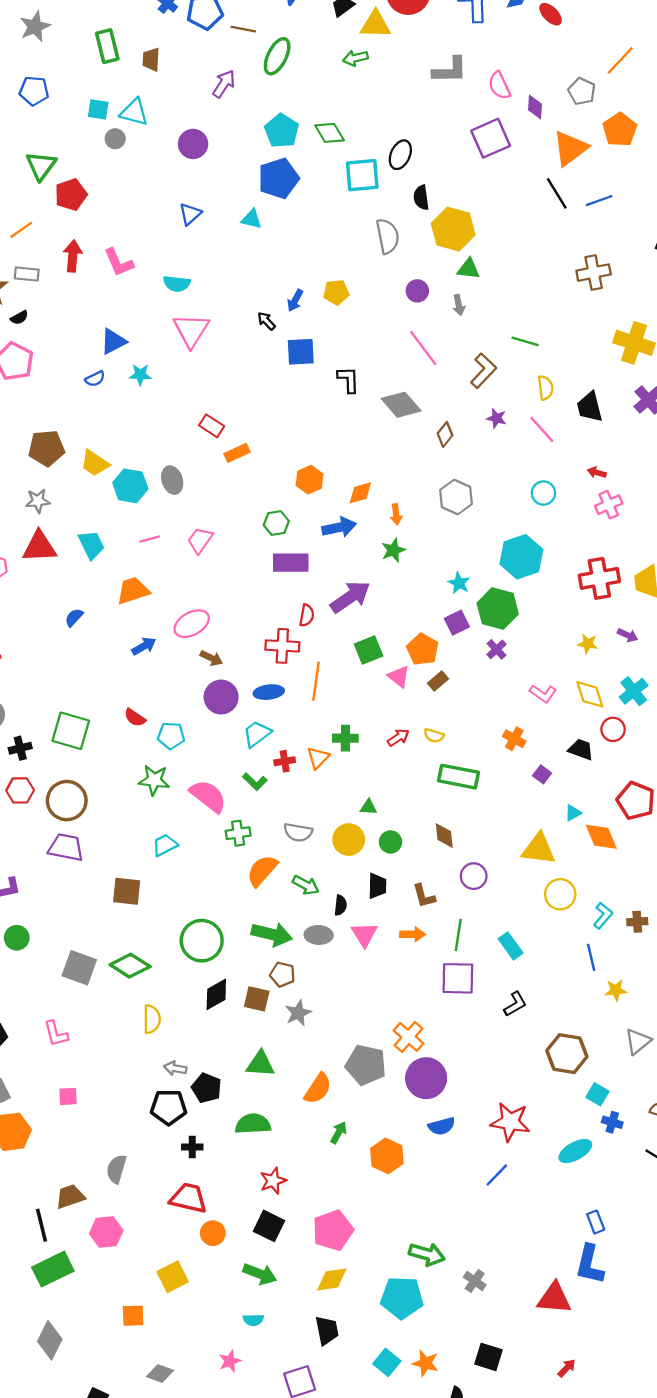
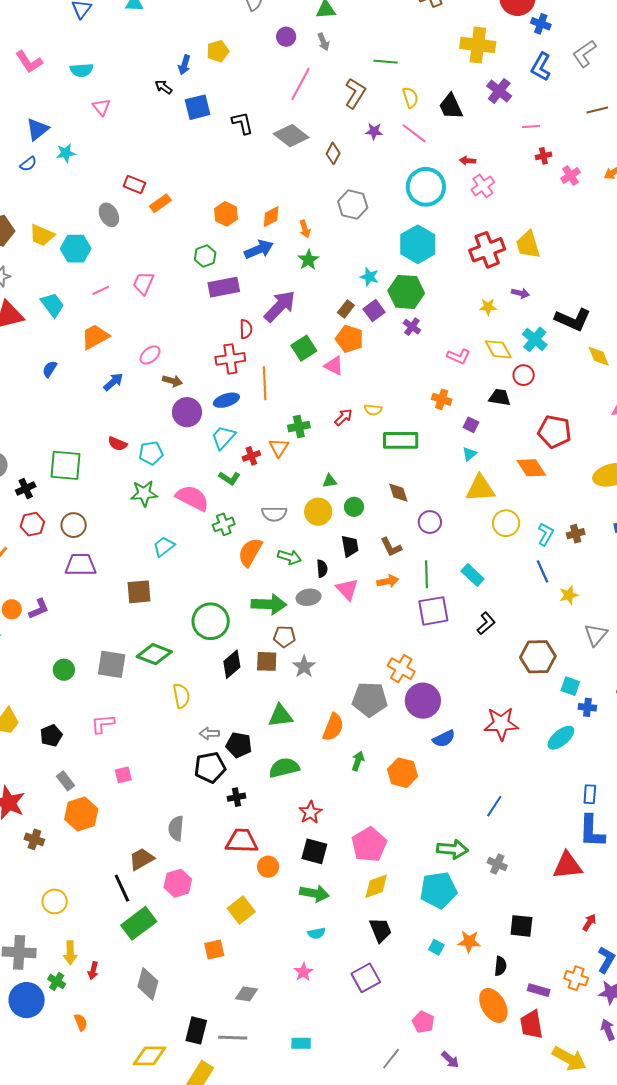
pink triangle: (191, 330) -> (101, 107), size x0.6
pink line: (423, 348) -> (301, 84), turned 76
gray ellipse: (172, 480) -> (109, 215), moved
cyan circle: (543, 493) -> (426, 187), size x1.8
pink ellipse: (192, 624) -> (150, 355), size x0.7
brown rectangle: (438, 681) -> (346, 309), moved
brown circle: (67, 801) -> (74, 525), size x0.7
cyan triangle: (573, 813) -> (469, 454), moved
green circle: (17, 938) -> (64, 670), moved
pink L-shape: (56, 1034) -> (103, 724), turned 110
blue line: (497, 1175) -> (494, 806), moved
blue rectangle: (596, 1222) -> (590, 794), turned 36
cyan square: (387, 1362) -> (436, 947), size x0.7

